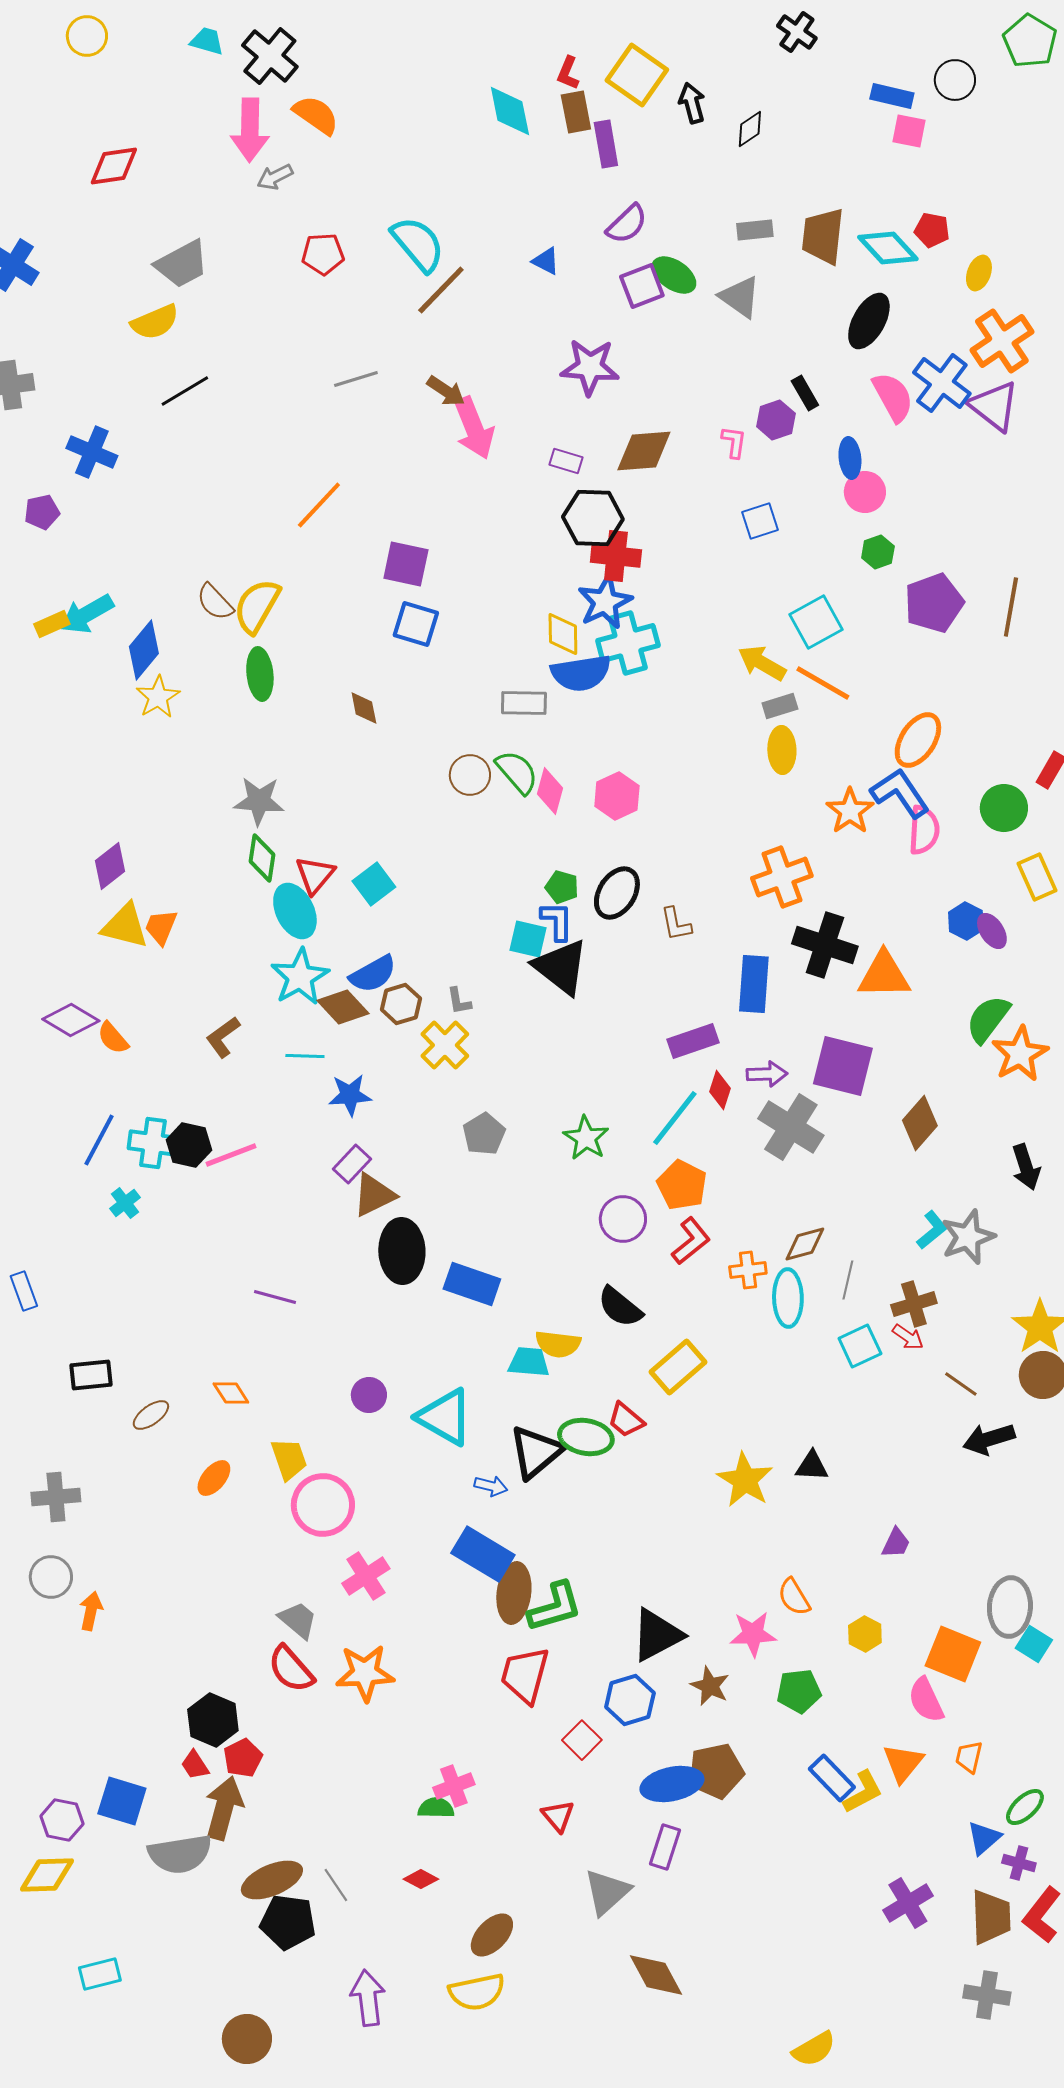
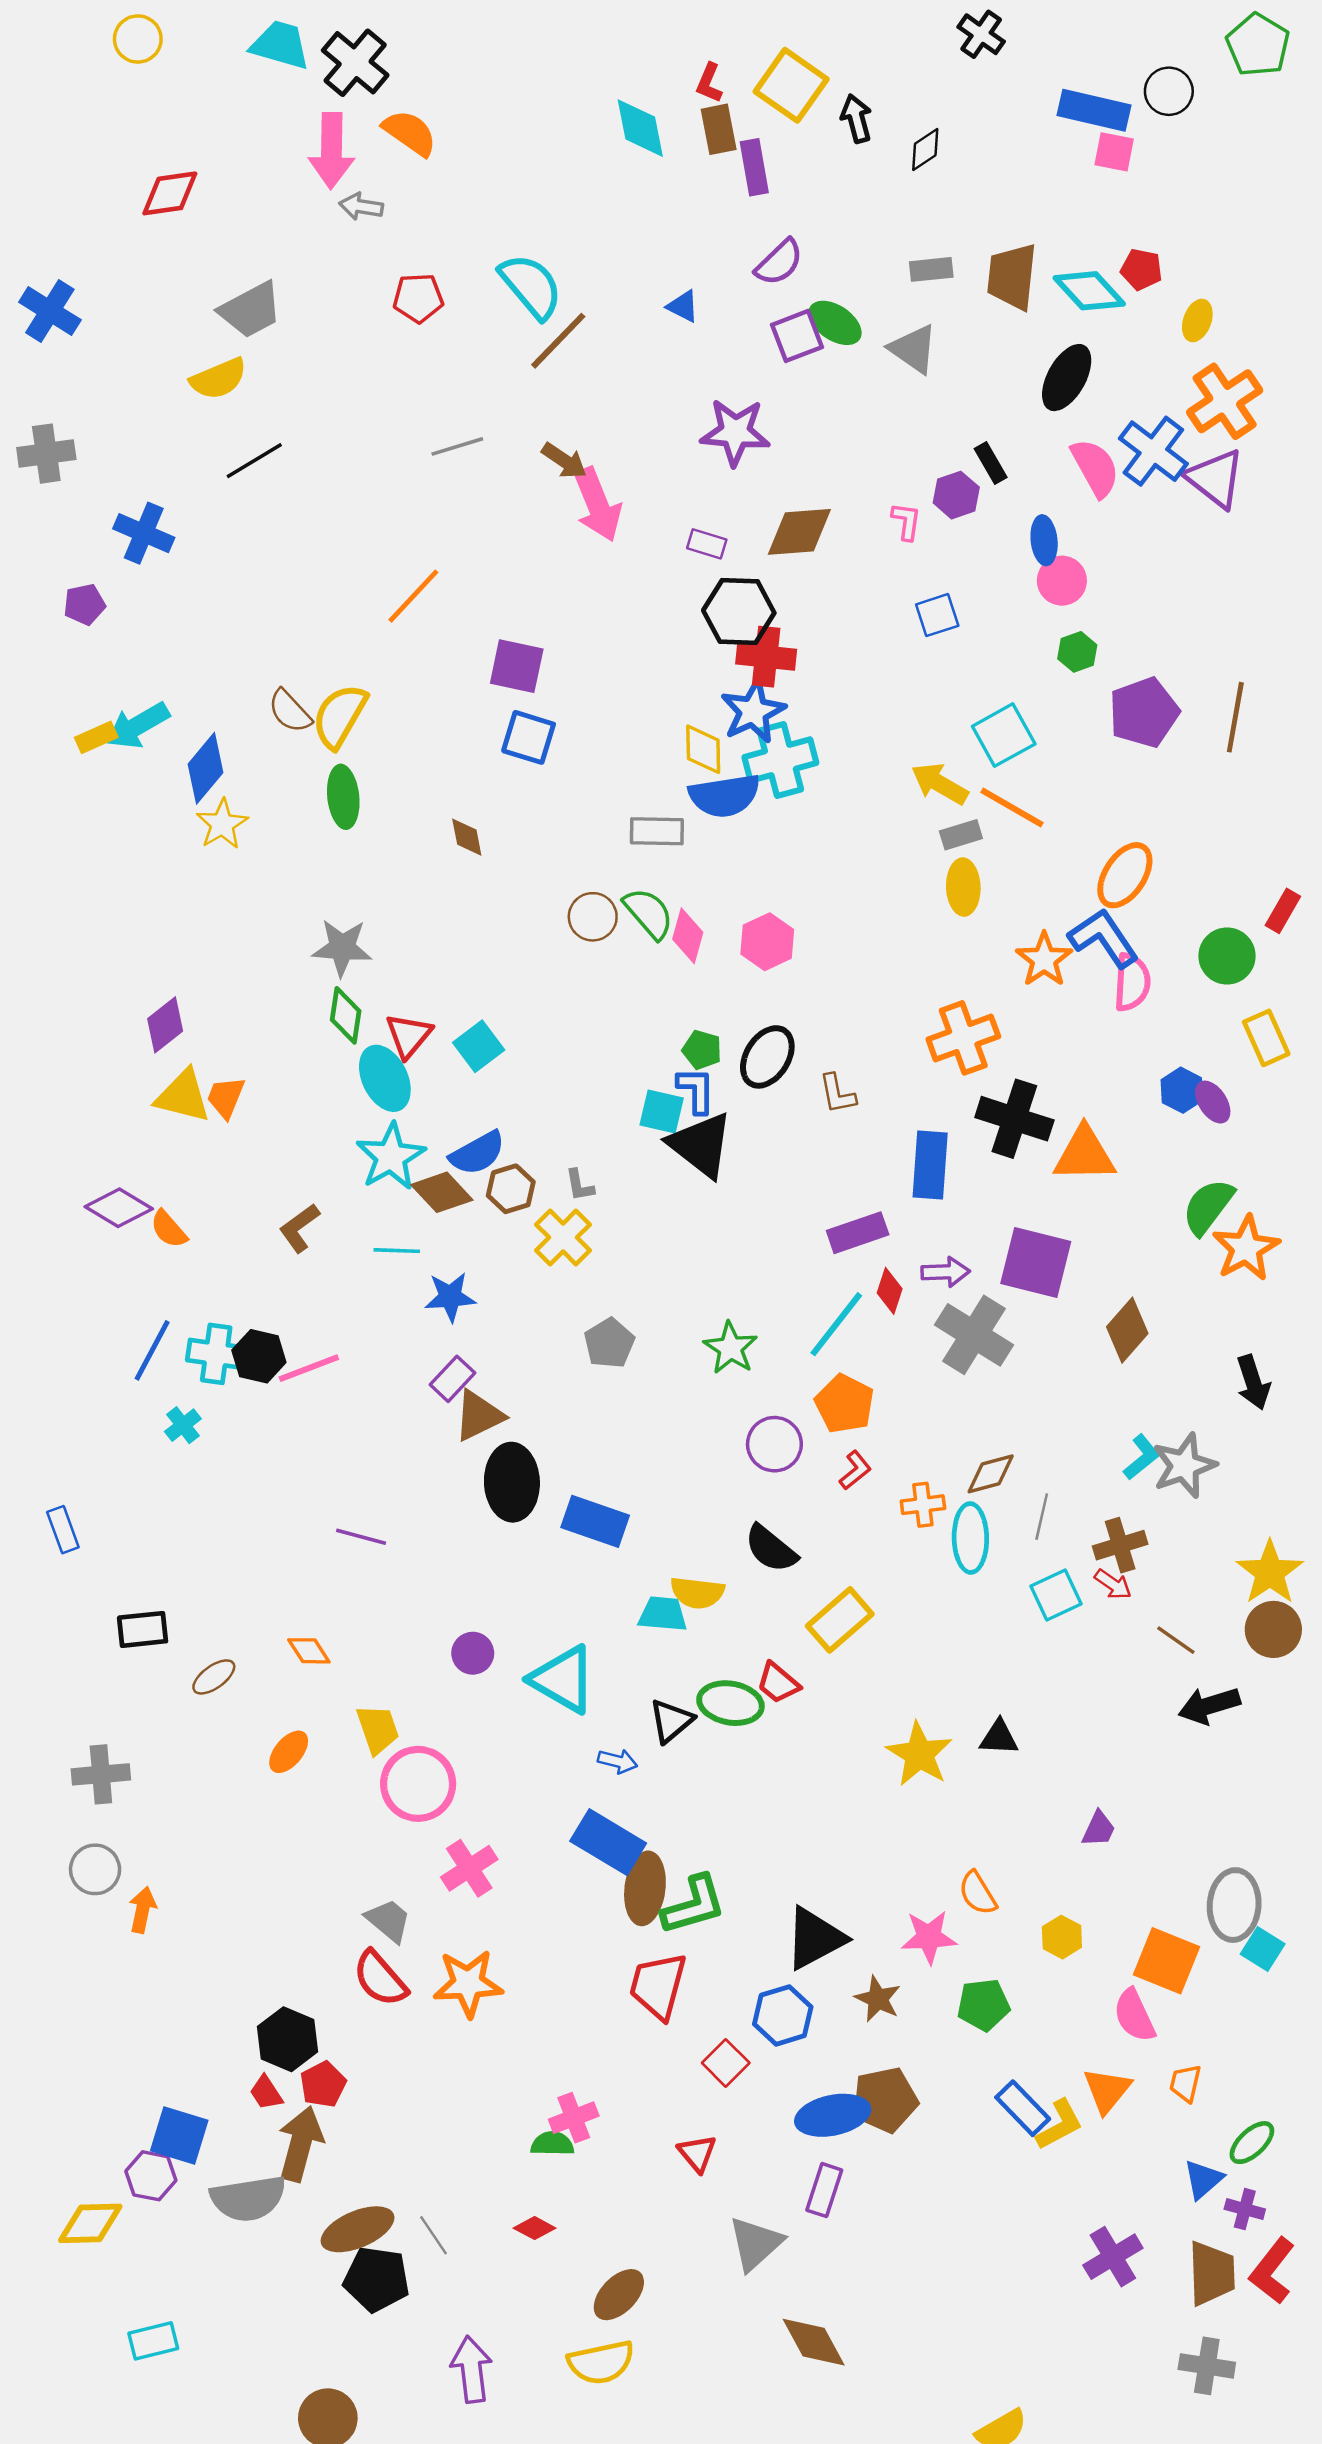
cyan trapezoid: (207, 41) -> (280, 45), size x1.5
blue rectangle: (892, 96) -> (1094, 110), size x1.4
gray arrow: (275, 177) -> (361, 206), turned 36
red L-shape: (691, 1241) -> (855, 1470), size x0.7
black triangle: (536, 1452) -> (671, 1721), size x0.7
purple hexagon: (62, 1820) -> (151, 2176), moved

